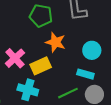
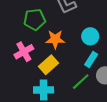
pink cross: (15, 58) -> (24, 52), moved, turned 30
cyan rectangle: (85, 74) -> (91, 59), turned -56

